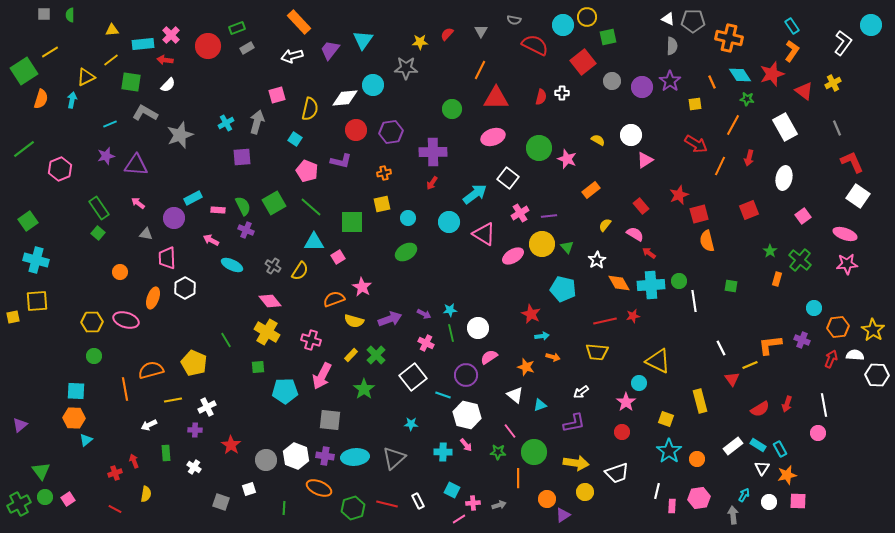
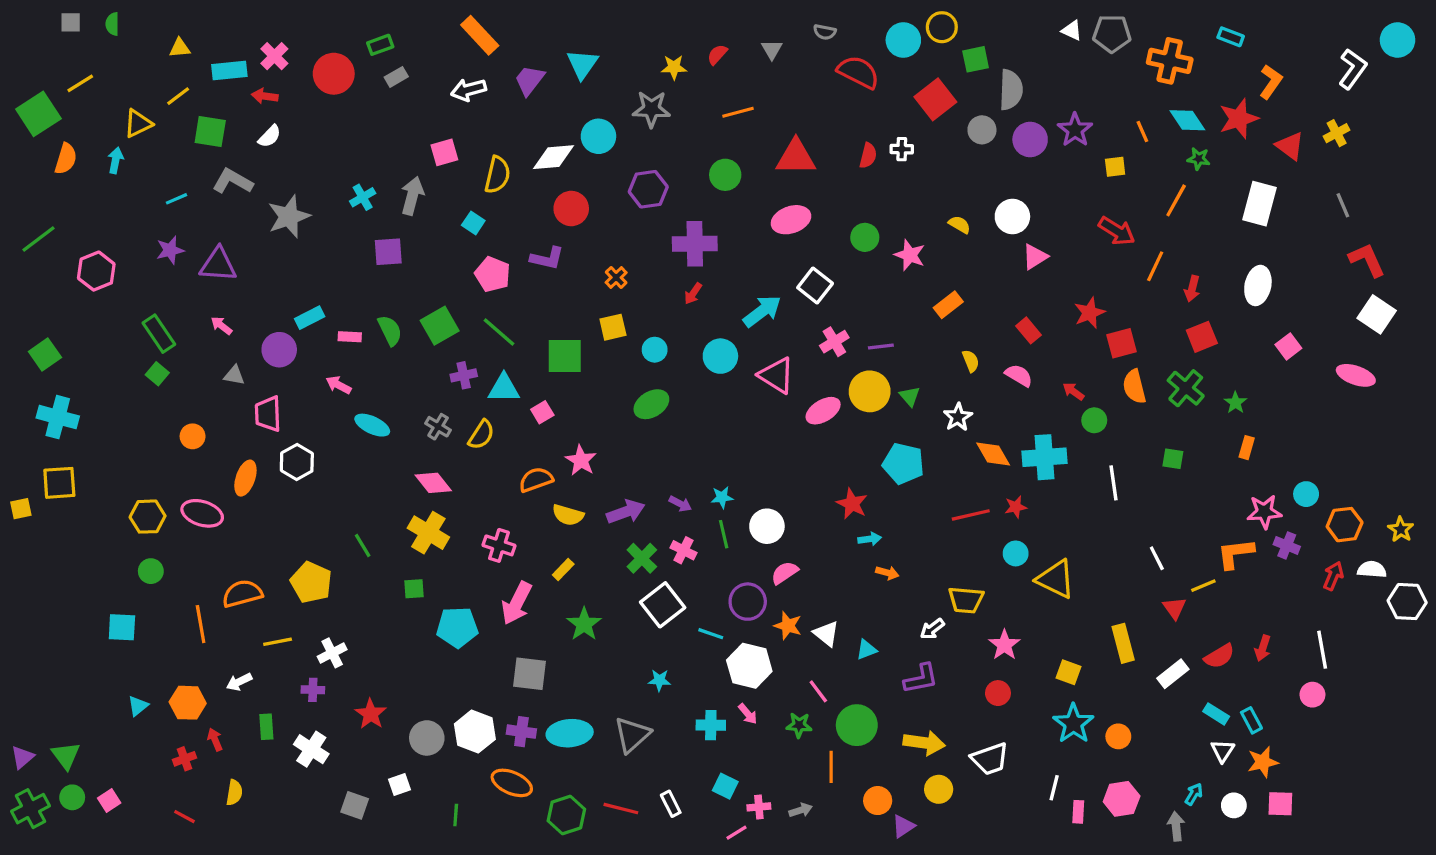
cyan rectangle: (792, 26) -> (1231, 37), moved, turned -35
gray semicircle: (672, 46) -> (1011, 90), moved, size x1.4
orange line: (480, 70) -> (738, 112), moved, turned 48
white rectangle: (785, 127) -> (1260, 204), turned 44
purple hexagon: (391, 132) -> (648, 189), moved
green circle: (539, 148) -> (865, 237), size x0.7
red arrow: (749, 158) -> (1192, 289), moved
orange cross: (384, 173) -> (616, 277), turned -32
yellow semicircle: (605, 225) -> (971, 361), turned 120
purple cross: (246, 230) -> (464, 375), moved, turned -35
red arrow: (649, 253) -> (1073, 391), moved
green cross: (800, 260) -> (1186, 388), moved
pink star: (847, 264) -> (1264, 512), moved
green circle: (679, 281) -> (1094, 420), moved
yellow star: (873, 330) -> (1401, 529), size x0.7
yellow trapezoid: (597, 352) -> (966, 600), moved
green cross: (376, 355) -> (642, 558), moved
orange star: (526, 367) -> (788, 626), moved
cyan circle: (639, 383) -> (1016, 553), moved
orange hexagon: (74, 418) -> (188, 703), moved
purple triangle: (20, 425) -> (22, 757), moved
white rectangle: (733, 446) -> (1173, 674), moved
white cross: (194, 467) -> (311, 749), size x1.5

